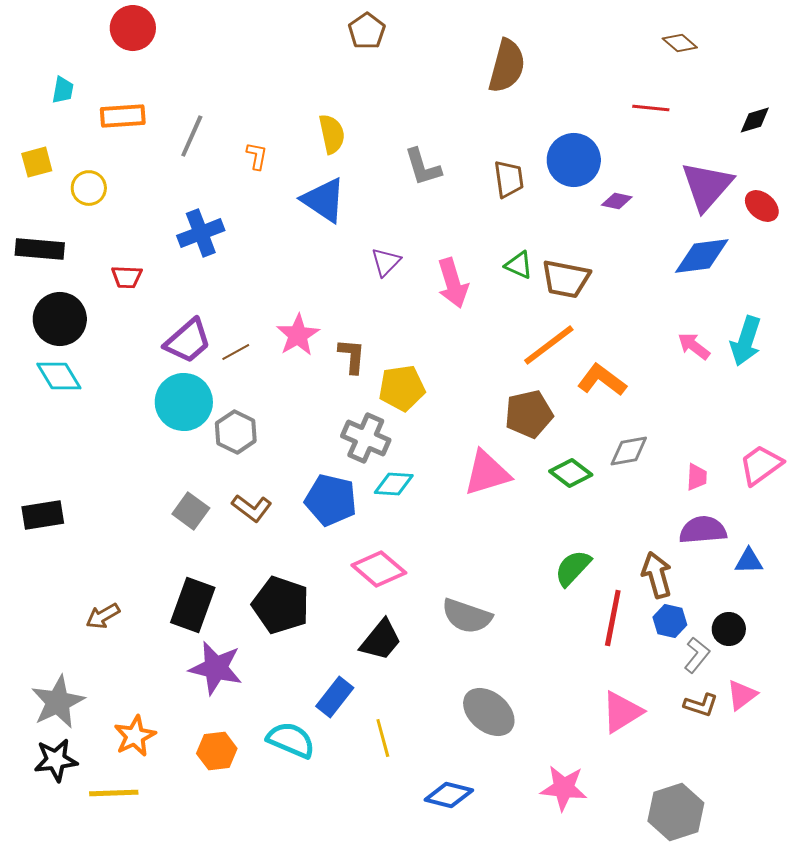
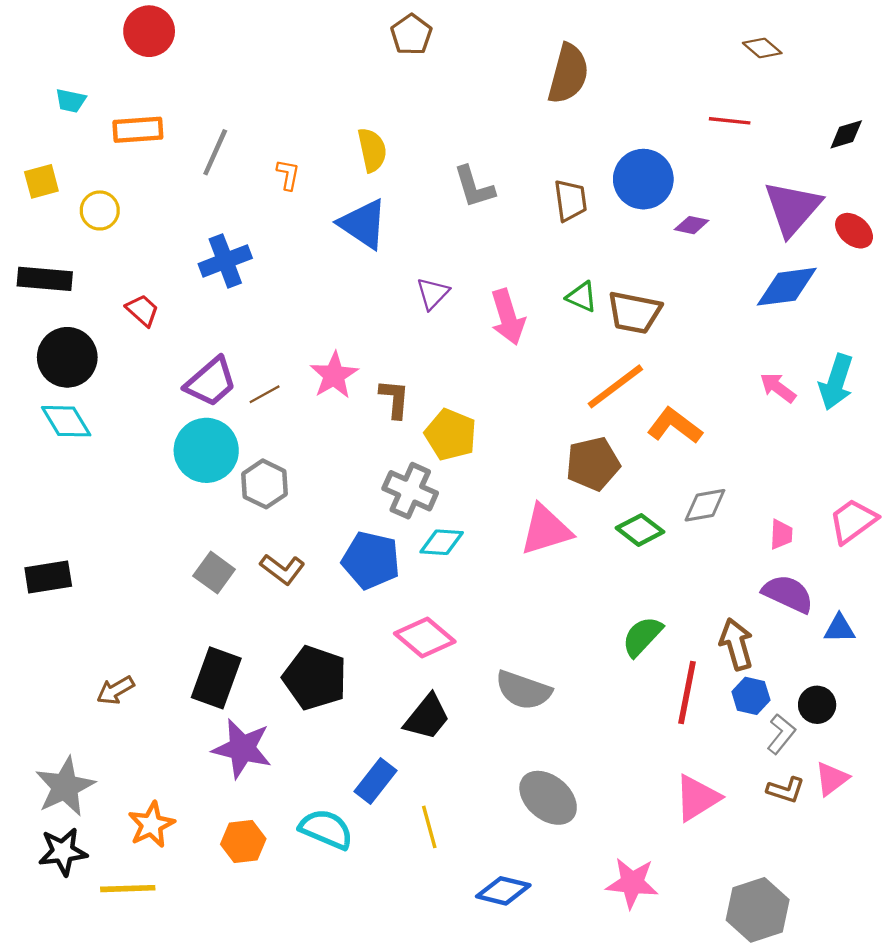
cyan trapezoid: (63, 90) -> (71, 101), turned 92
red trapezoid: (127, 277) -> (142, 310), turned -140
yellow pentagon: (402, 388) -> (451, 435), turned 30
purple semicircle: (703, 530) -> (788, 594), turned 30

